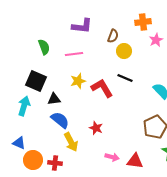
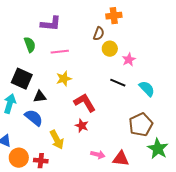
orange cross: (143, 22) -> (114, 16), moved
purple L-shape: (82, 26) -> (51, 24), moved
pink star: (156, 40) -> (129, 60), moved
black line: (125, 78) -> (118, 83), moved
red L-shape: (102, 88) -> (85, 103), moved
blue semicircle: (60, 120) -> (34, 118), moved

